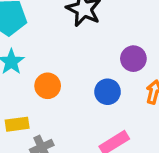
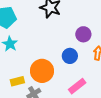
orange circle: (48, 86) -> (42, 71), moved, size x1.5

